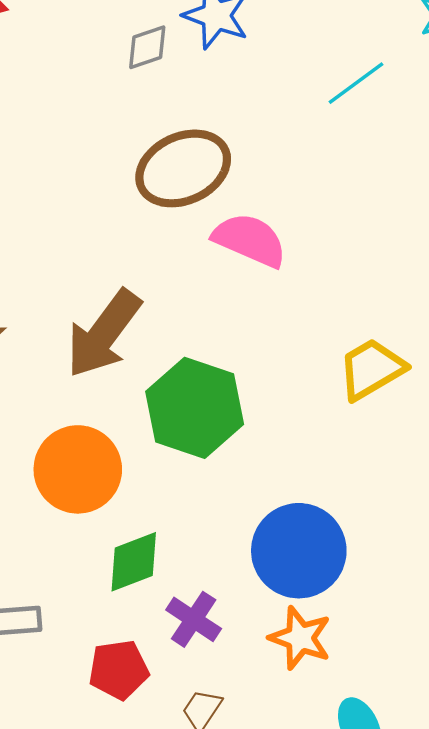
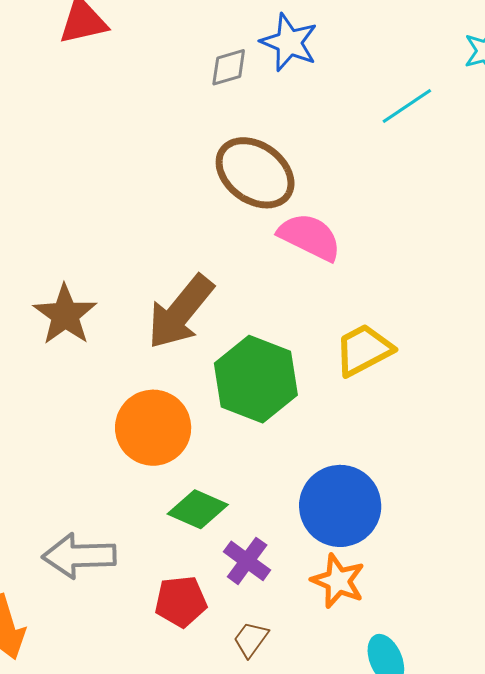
brown ellipse: (183, 168) -> (255, 173), turned 58
yellow trapezoid: (372, 369) -> (364, 350), moved
green diamond: (134, 562) -> (198, 509), turned 42

